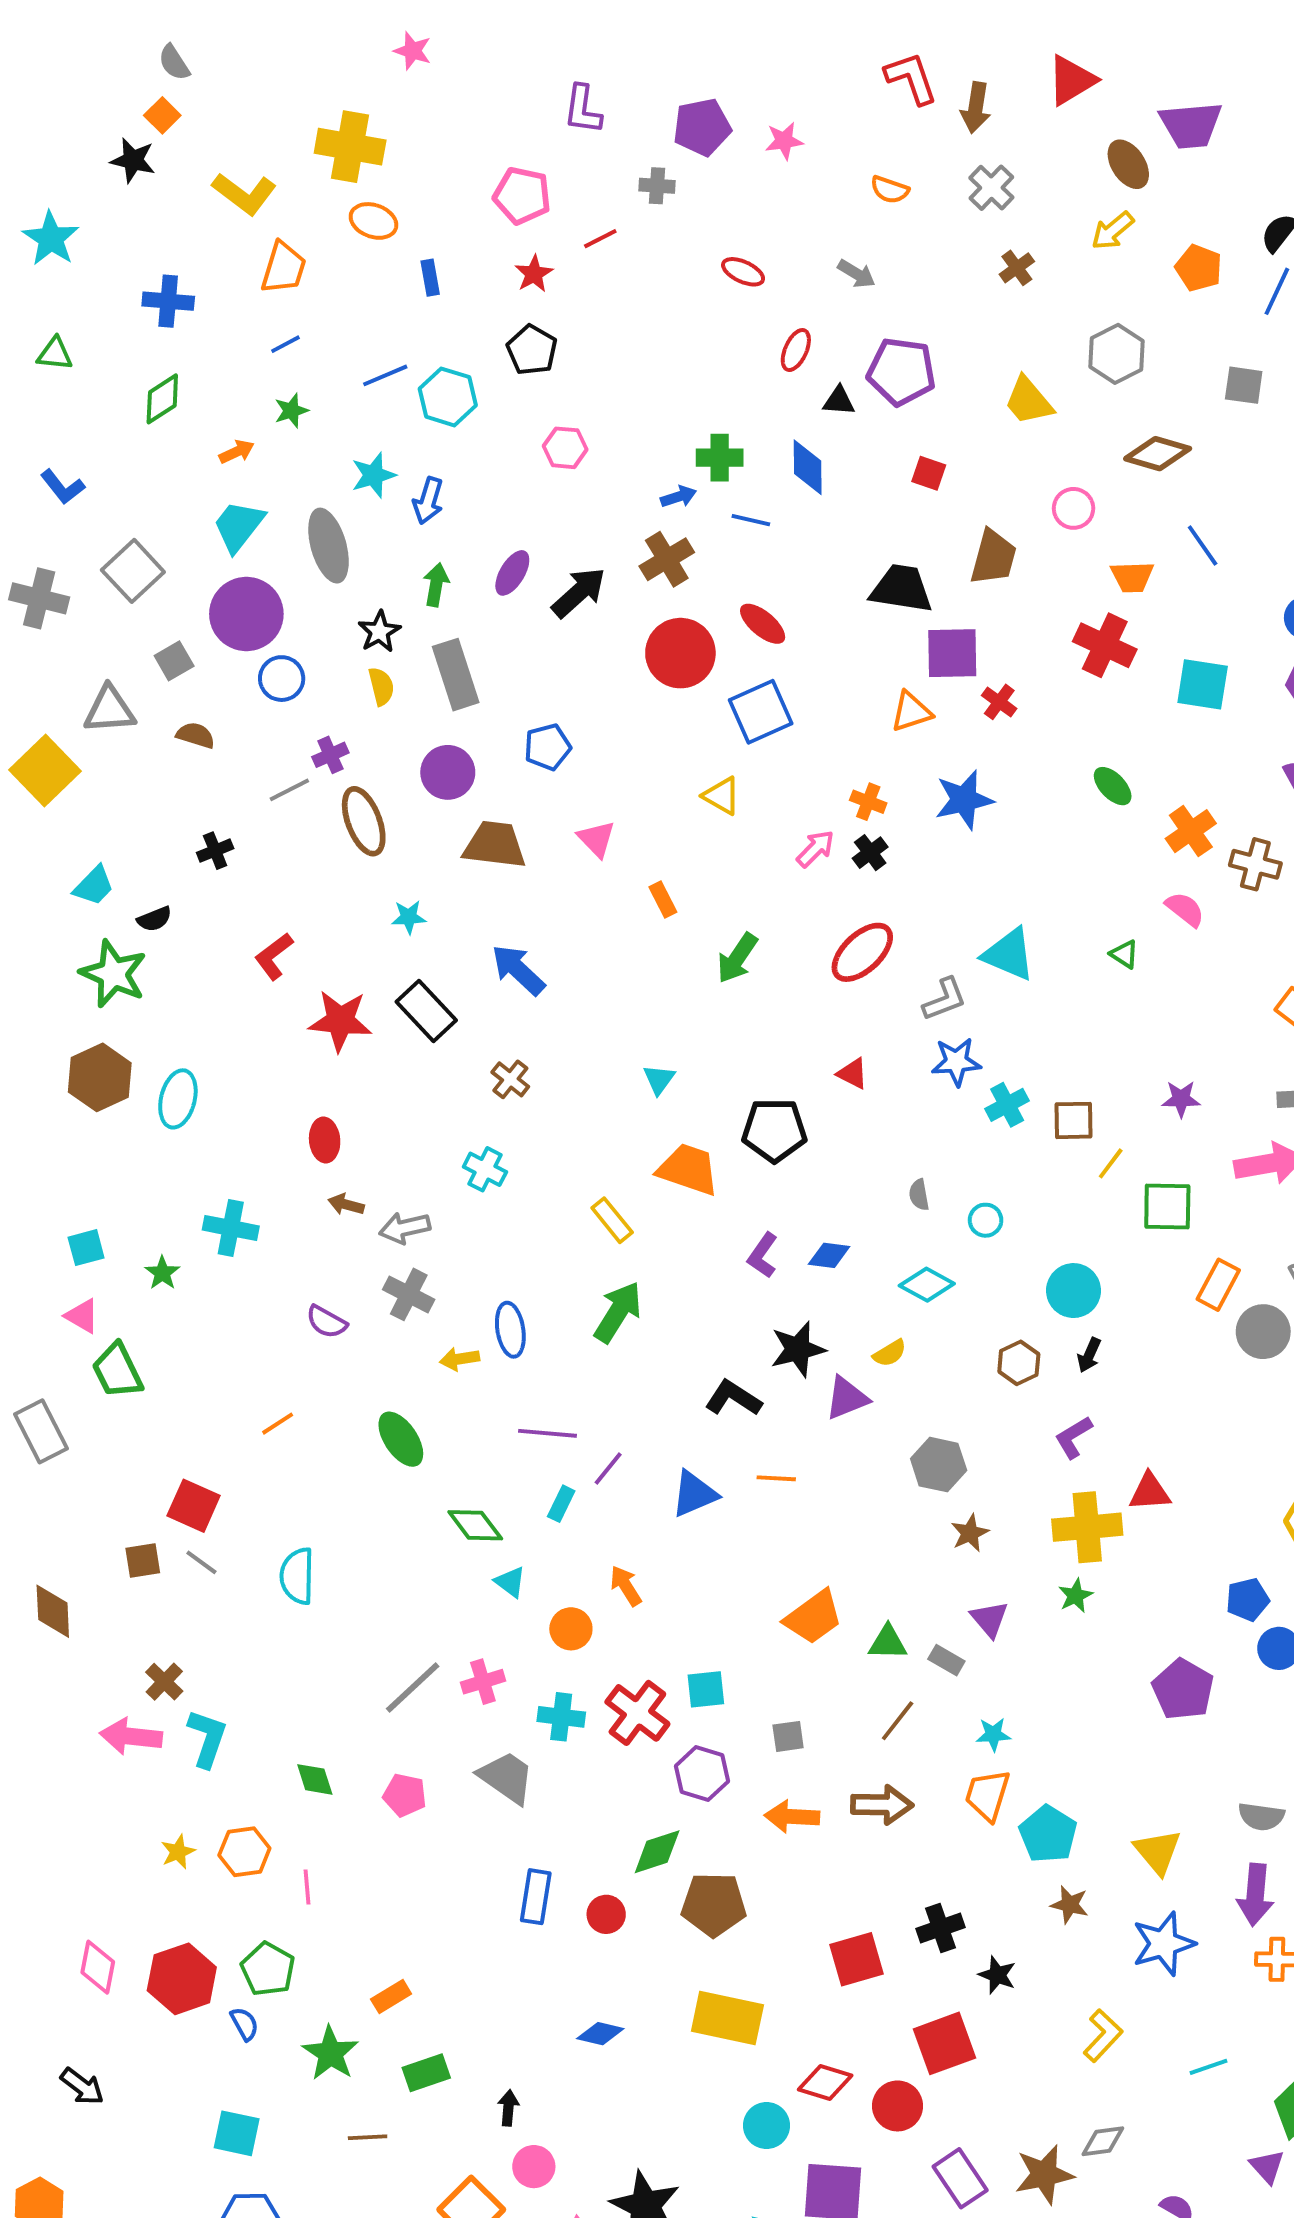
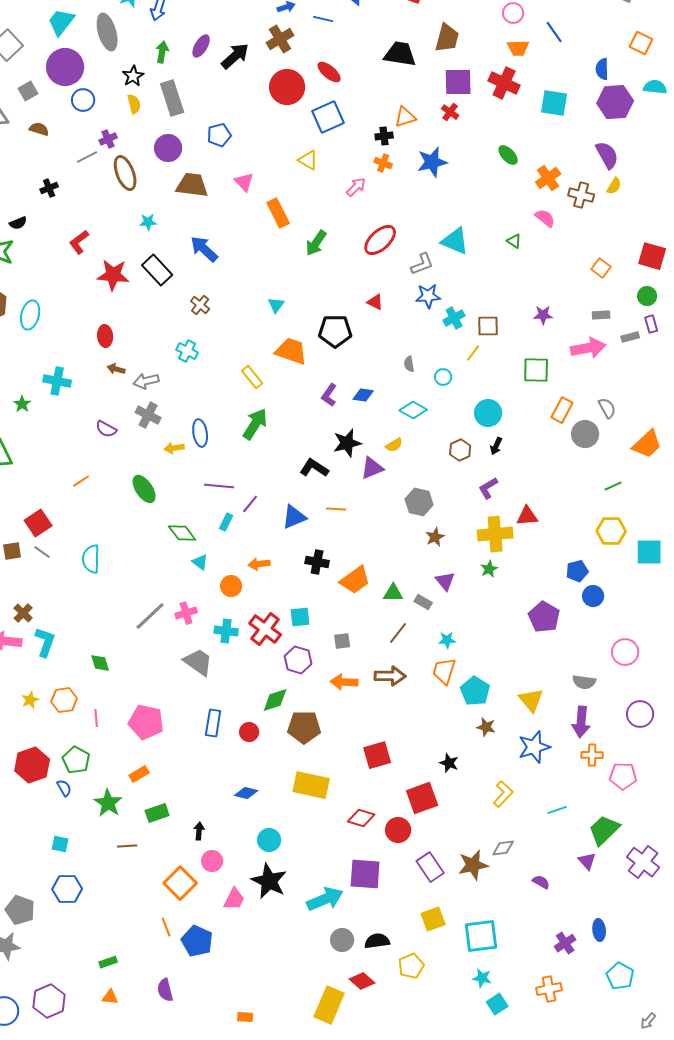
pink circle: (1074, 508) -> (513, 13), moved
purple square: (952, 653) -> (458, 82), moved
black cross: (870, 853) -> (384, 136), moved, turned 30
orange rectangle: (663, 899) -> (278, 213), size x1.6
yellow line: (1111, 1163) -> (473, 353), moved
red square: (194, 1506) -> (38, 523), turned 32
orange arrow: (626, 1586) -> (259, 564), turned -65
pink pentagon: (405, 1795) -> (146, 722), moved, size x1.6
black cross: (941, 1928) -> (317, 562), moved, turned 30
cyan circle: (767, 2126) -> (269, 840), moved
cyan square: (237, 2133) -> (60, 844), size x0.7

